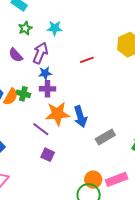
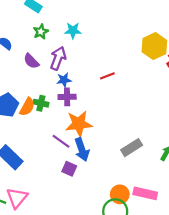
red line: (87, 60) -> (107, 76), moved
blue arrow: (80, 117) -> (82, 150), moved
pink rectangle: (117, 179) -> (145, 193), turned 35

